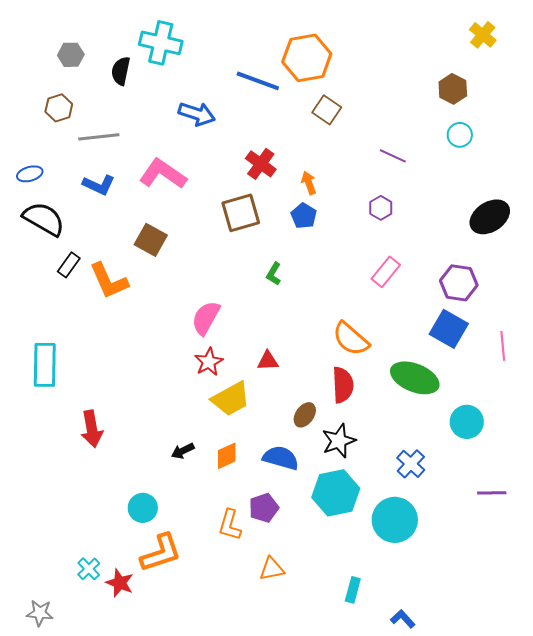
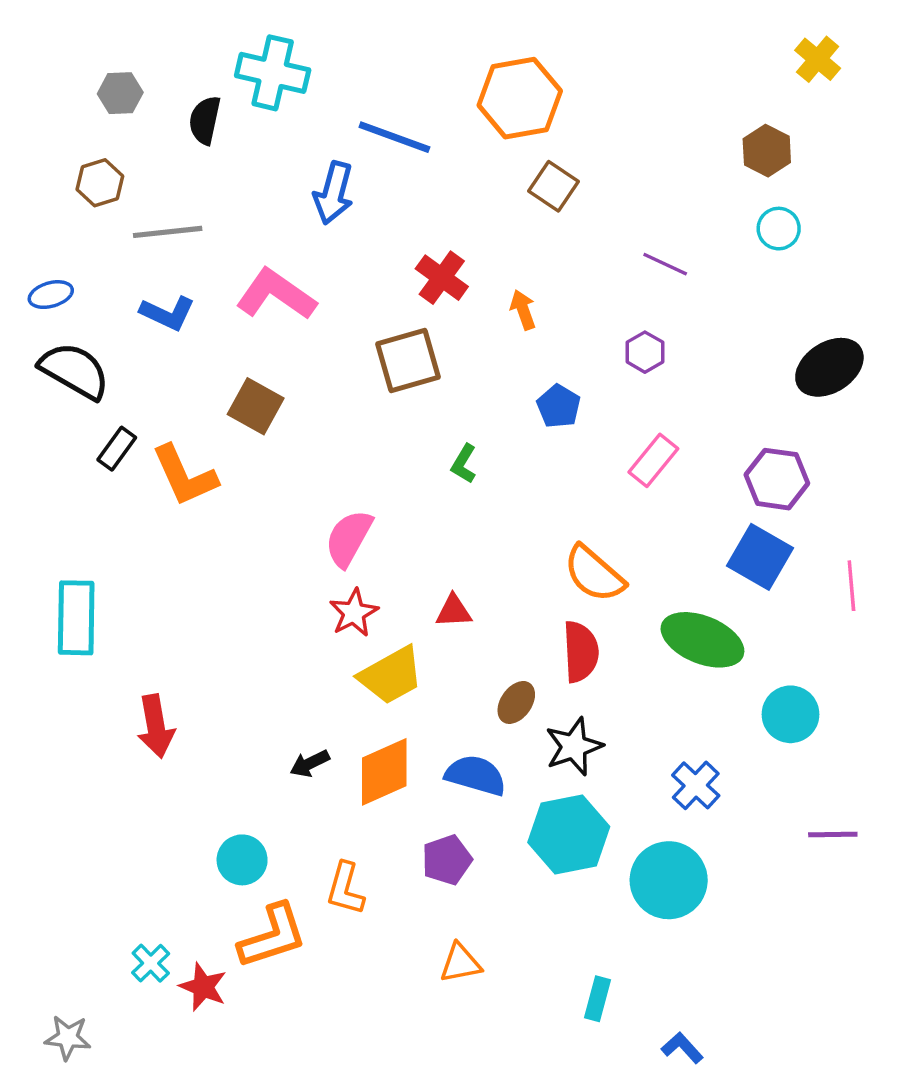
blue line: (258, 81) -> (394, 137), moved
blue arrow: (197, 114) -> (333, 193), turned 87
blue pentagon: (304, 216) -> (559, 406), moved
orange diamond: (227, 456) -> (384, 772), size x1.5
orange L-shape: (230, 525) -> (345, 889), moved

